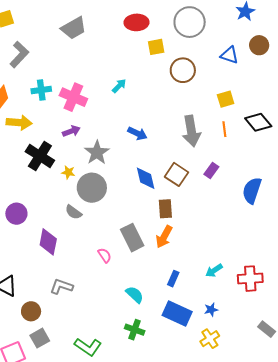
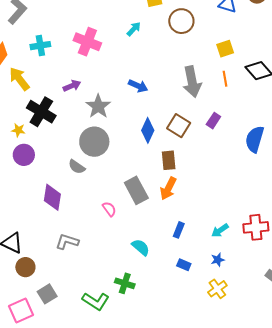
cyan arrow: (119, 86) -> (134, 29), moved
pink cross: (73, 97) -> (87, 42), moved
yellow arrow: (19, 123) -> (19, 79), turned -130
yellow star: (68, 172) -> (18, 130), moved
blue diamond: (146, 178) -> (148, 130), turned 40
purple circle: (16, 214) -> (24, 155), moved
cyan arrow: (214, 270) -> (220, 230), moved
brown circle: (31, 311) -> (25, 267), moved
blue rectangle: (177, 313) -> (184, 265), size x0.5
green cross: (135, 330) -> (125, 283), moved

